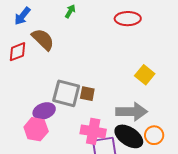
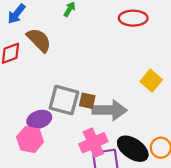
gray arrow: (132, 112) -> (110, 110), moved
pink cross: (93, 131) -> (93, 143), turned -35

